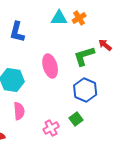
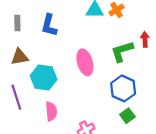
red arrow: (105, 45) -> (145, 39), turned 48
green square: (76, 119) -> (127, 116), moved

